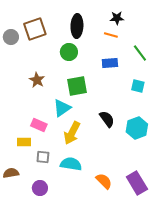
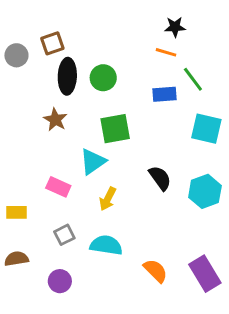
black ellipse: (77, 26) -> (67, 76), moved
brown square: (35, 29) -> (52, 43), size x0.7
green line: (140, 53) -> (193, 79), moved
cyan square: (138, 86) -> (206, 129), size x1.5
yellow arrow: (72, 133) -> (108, 199), size x0.7
yellow rectangle: (24, 142) -> (16, 212), moved
gray square: (43, 157) -> (64, 235), turned -32

